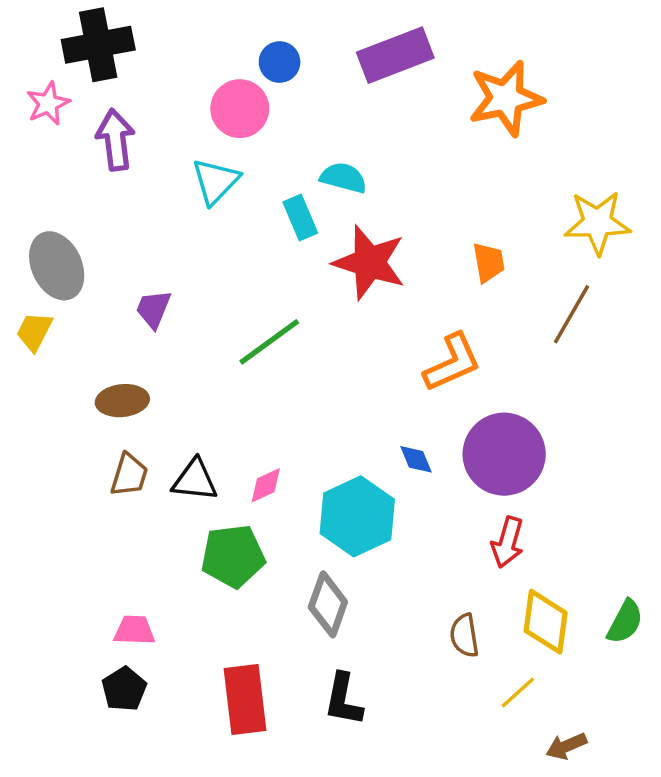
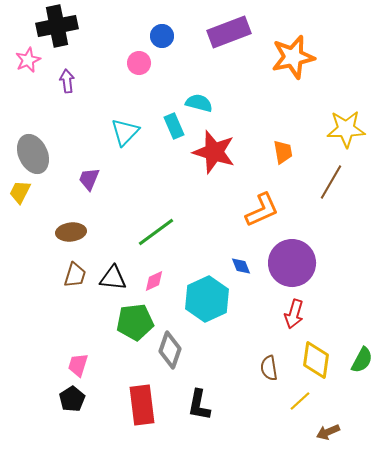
pink circle: (240, 109) -> (139, 63), size x0.7
purple arrow: (115, 140) -> (67, 81), size x0.7
cyan triangle: (216, 181) -> (125, 132), moved
green line: (269, 342) -> (156, 232), moved
gray diamond: (328, 604) -> (170, 350), moved
pink trapezoid: (134, 630) -> (78, 365), turned -75

